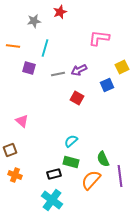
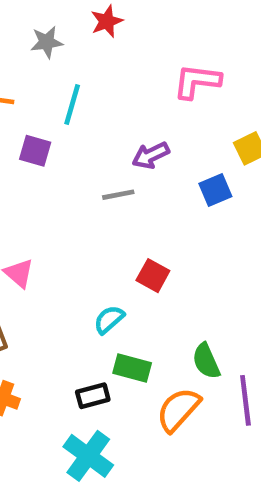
gray line: (58, 74) -> (118, 195), moved
red square: (77, 98) -> (153, 276), moved
cyan semicircle: (71, 141) -> (109, 319), moved

